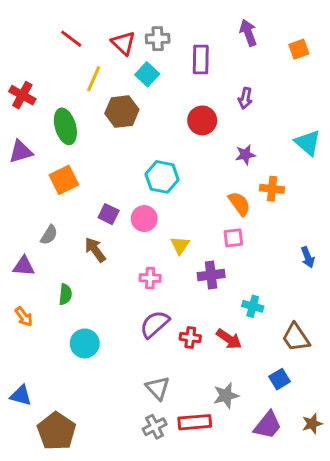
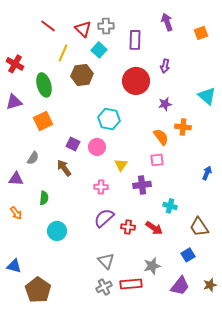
red circle: (202, 120) -> (136, 81), size x1.4
blue arrow: (308, 257) -> (207, 173), turned -136

